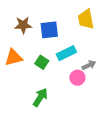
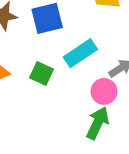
green arrow: (40, 97) -> (98, 123), moved

